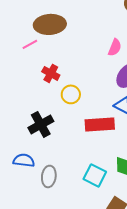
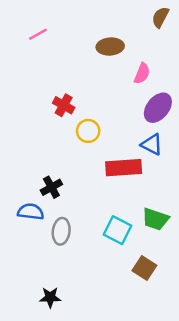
brown ellipse: (50, 24) -> (110, 47), moved, size x0.7
pink line: (30, 44) -> (38, 34), moved
black cross: (41, 124) -> (51, 187), moved, size x0.7

